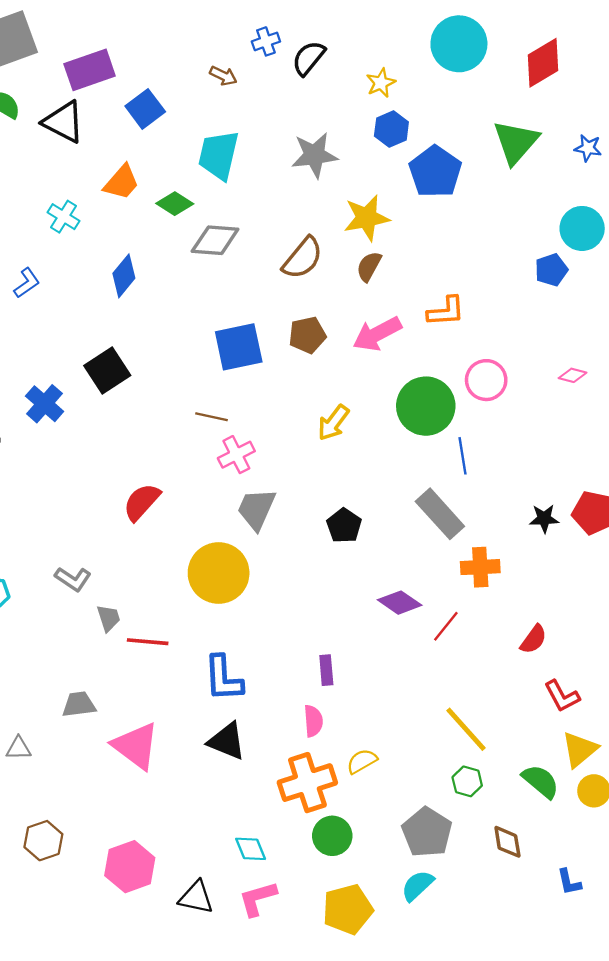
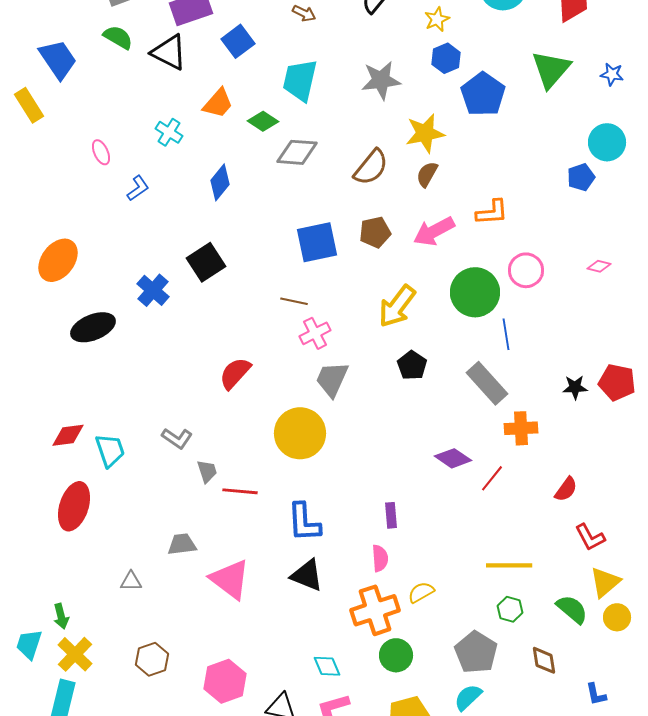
yellow arrow: (333, 423) -> (397, 306), size x1.4
black pentagon: (344, 526) -> (412, 365), moved
yellow line: (466, 729) -> (509, 565), turned -48

